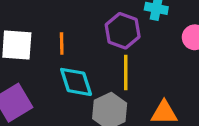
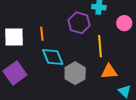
yellow line: (126, 72) -> (100, 46), moved

